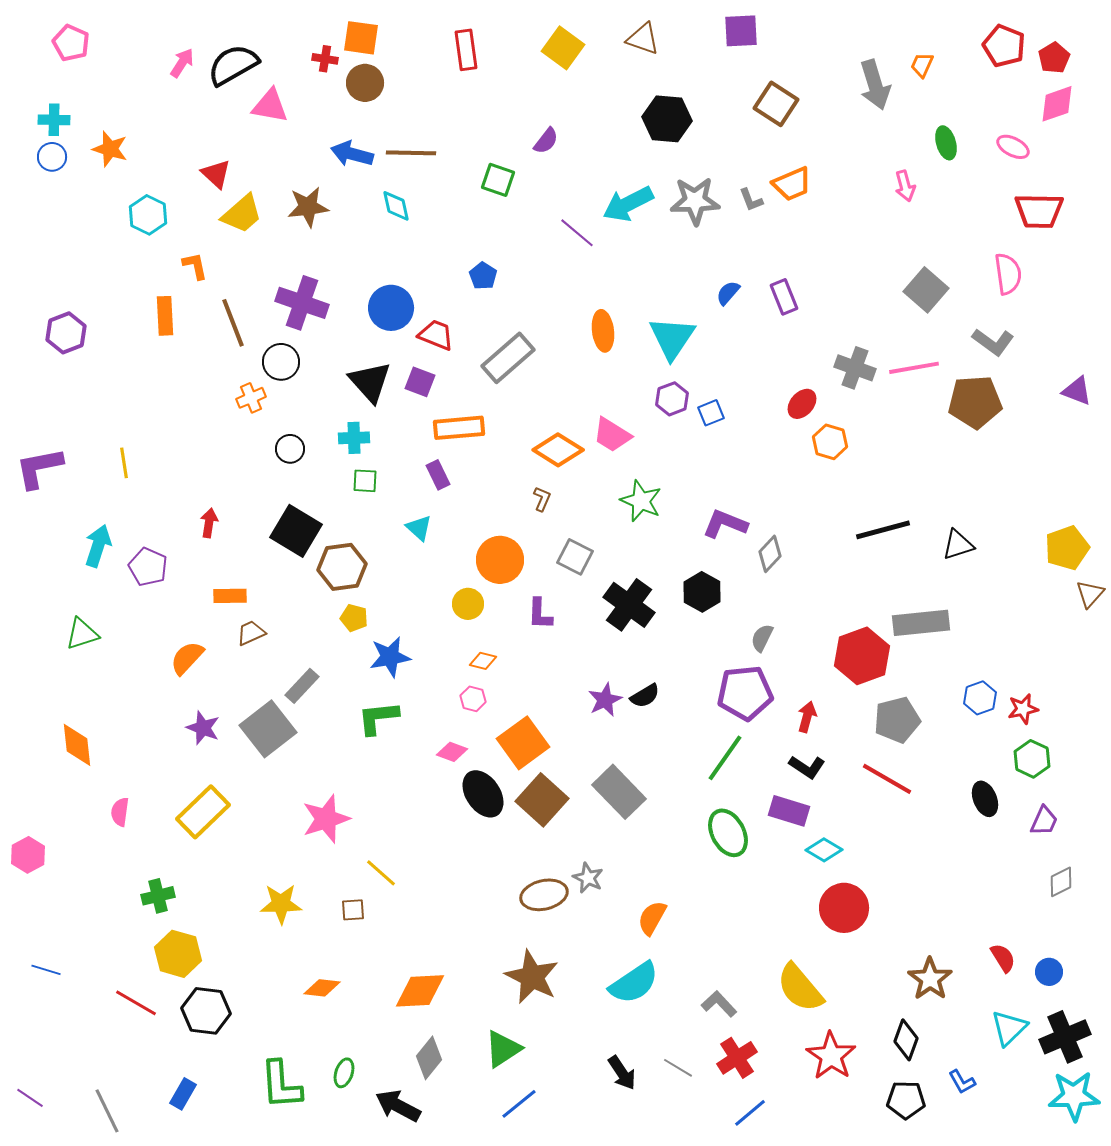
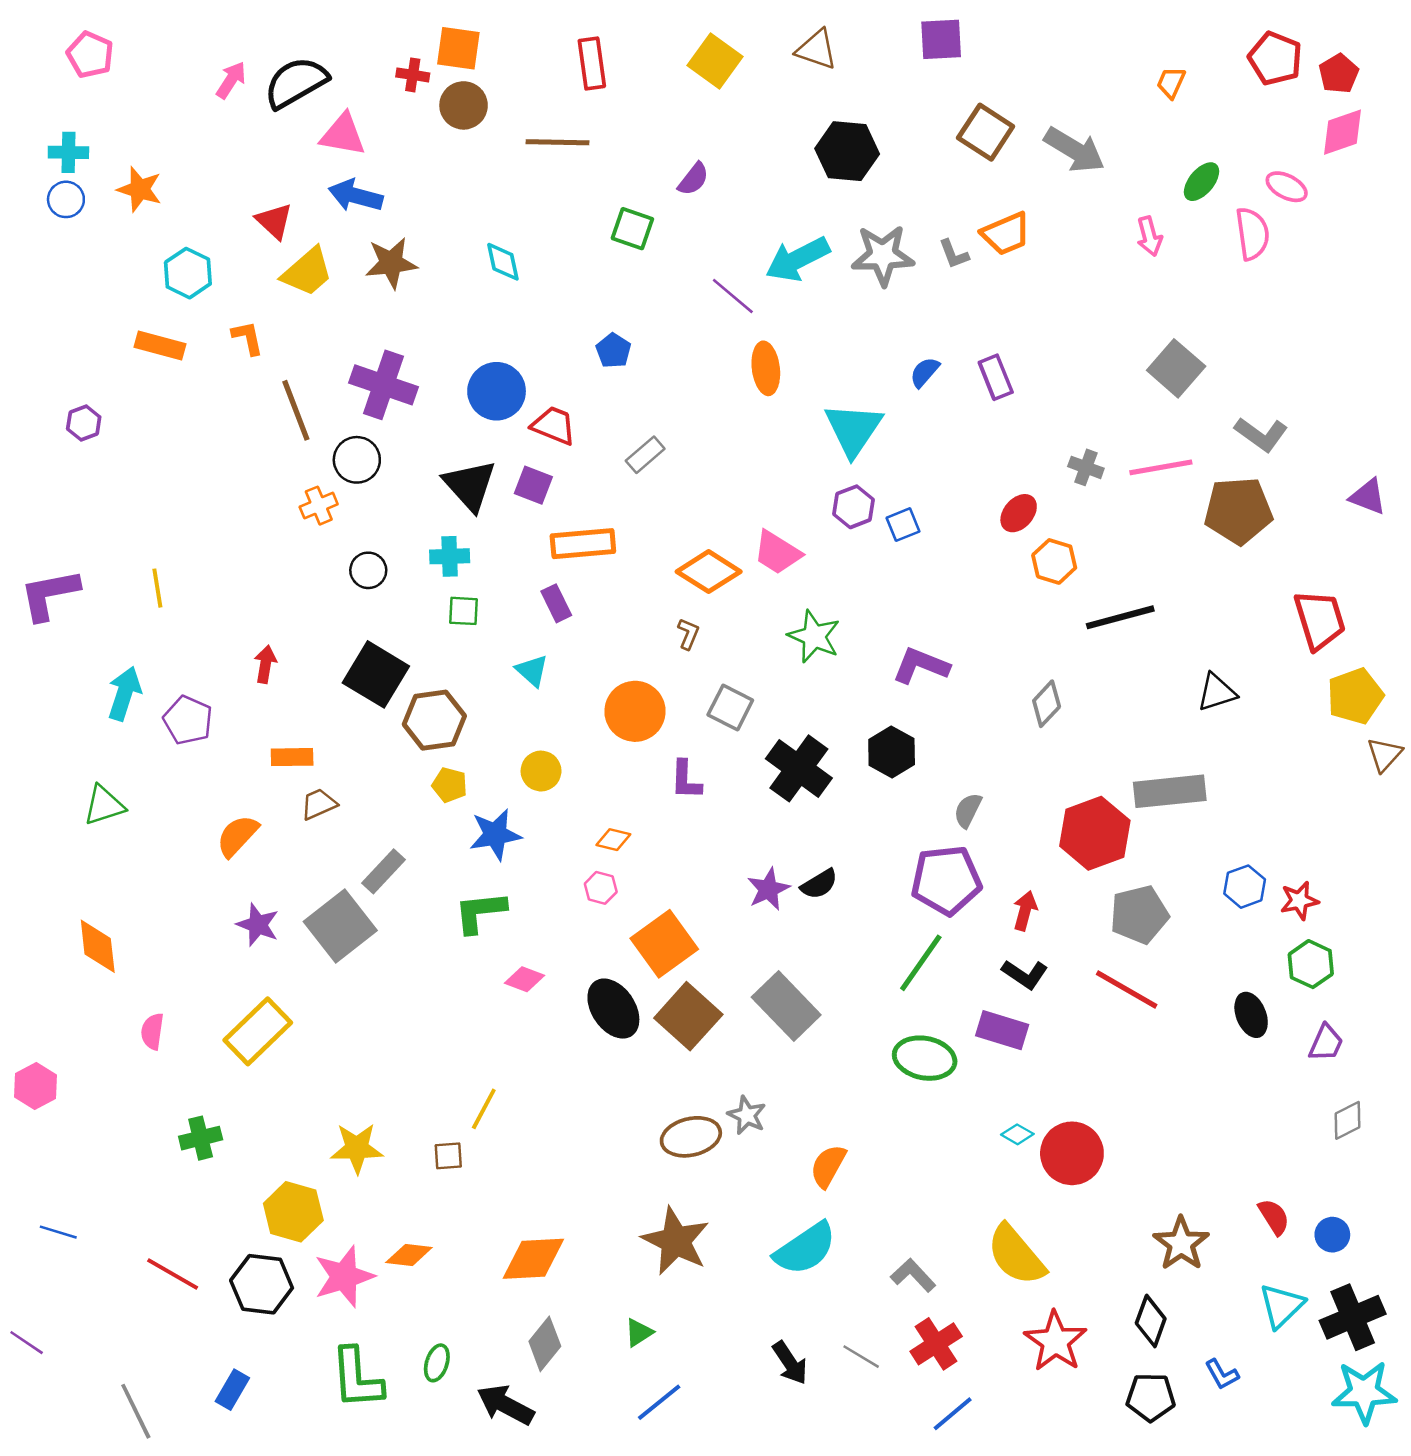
gray arrow: (875, 85) -> (1074, 150), moved, turned -42
green ellipse: (946, 143) -> (1202, 182), turned 56
brown line: (411, 153) -> (558, 142), moved
blue arrow: (352, 154) -> (356, 196), moved
red trapezoid: (1039, 211) -> (1320, 620), moved, turned -108
pink semicircle: (1008, 274) -> (1252, 234), moved
orange rectangle: (165, 316) -> (160, 345), moved, turned -72
orange ellipse: (603, 331) -> (766, 368), moved
purple hexagon: (66, 333) -> (84, 423), size x0.7
gray rectangle: (508, 358) -> (645, 455), size x0.6
gray cross: (855, 368) -> (1086, 467), size x0.7
black line: (883, 530) -> (1120, 617), moved
gray diamond: (770, 554) -> (1047, 704), moved
yellow circle: (468, 604) -> (541, 771), moved
pink diamond: (452, 752) -> (524, 979), moved
pink star: (326, 819) -> (344, 1277), moved
green ellipse: (728, 833) -> (925, 1058), turned -51
cyan diamond: (824, 850) -> (1017, 1134), moved, size x0.7
yellow line: (381, 873) -> (484, 1109), turned 76
yellow hexagon: (178, 954) -> (293, 1212), moved
green triangle: (503, 1049) -> (639, 1332), size x0.6
purple line: (30, 1098) -> (27, 1343), moved

